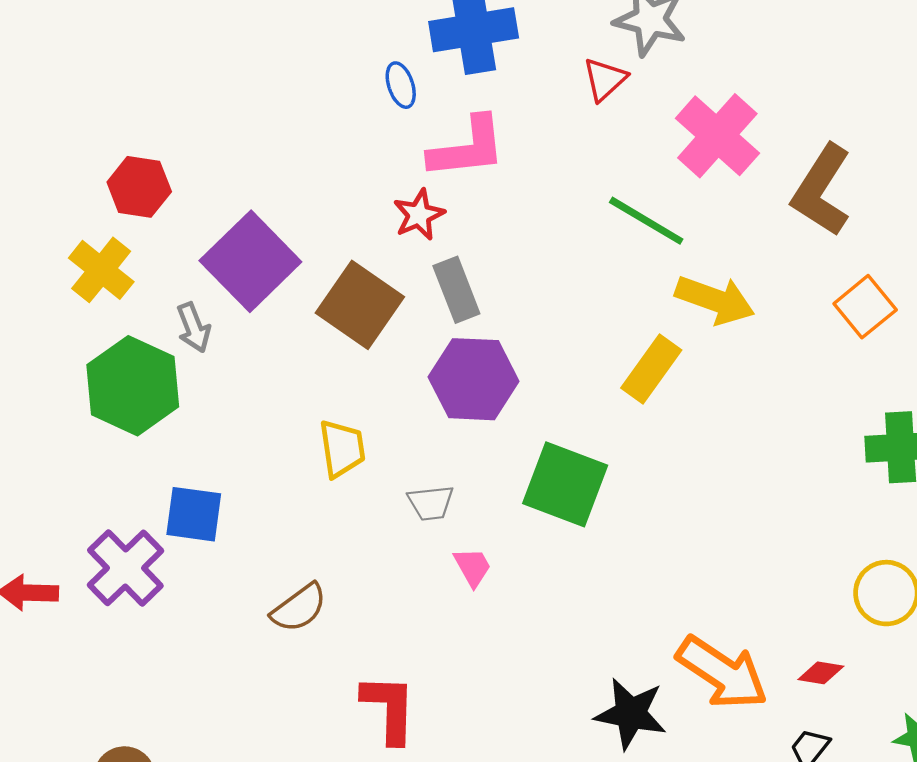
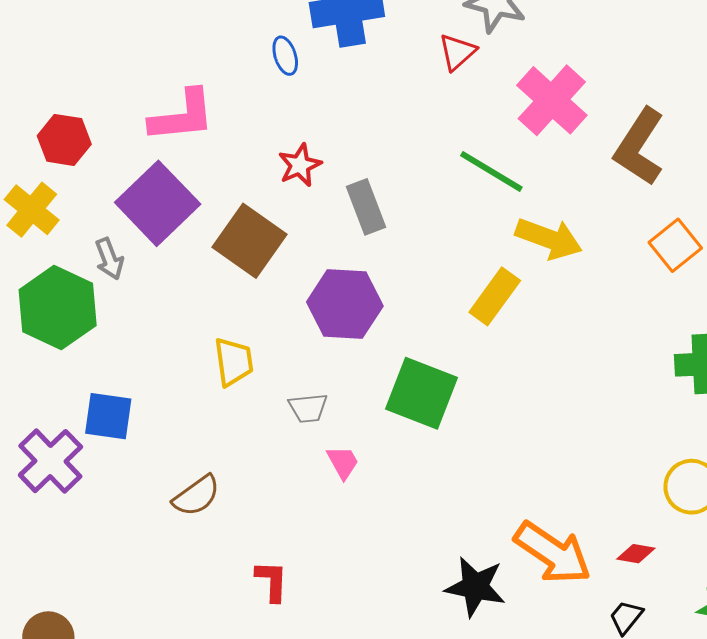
pink L-shape: (467, 148) -> (182, 116), moved
gray rectangle: (456, 290) -> (366, 207), moved
red L-shape: (389, 708) -> (272, 581), size x0.7

